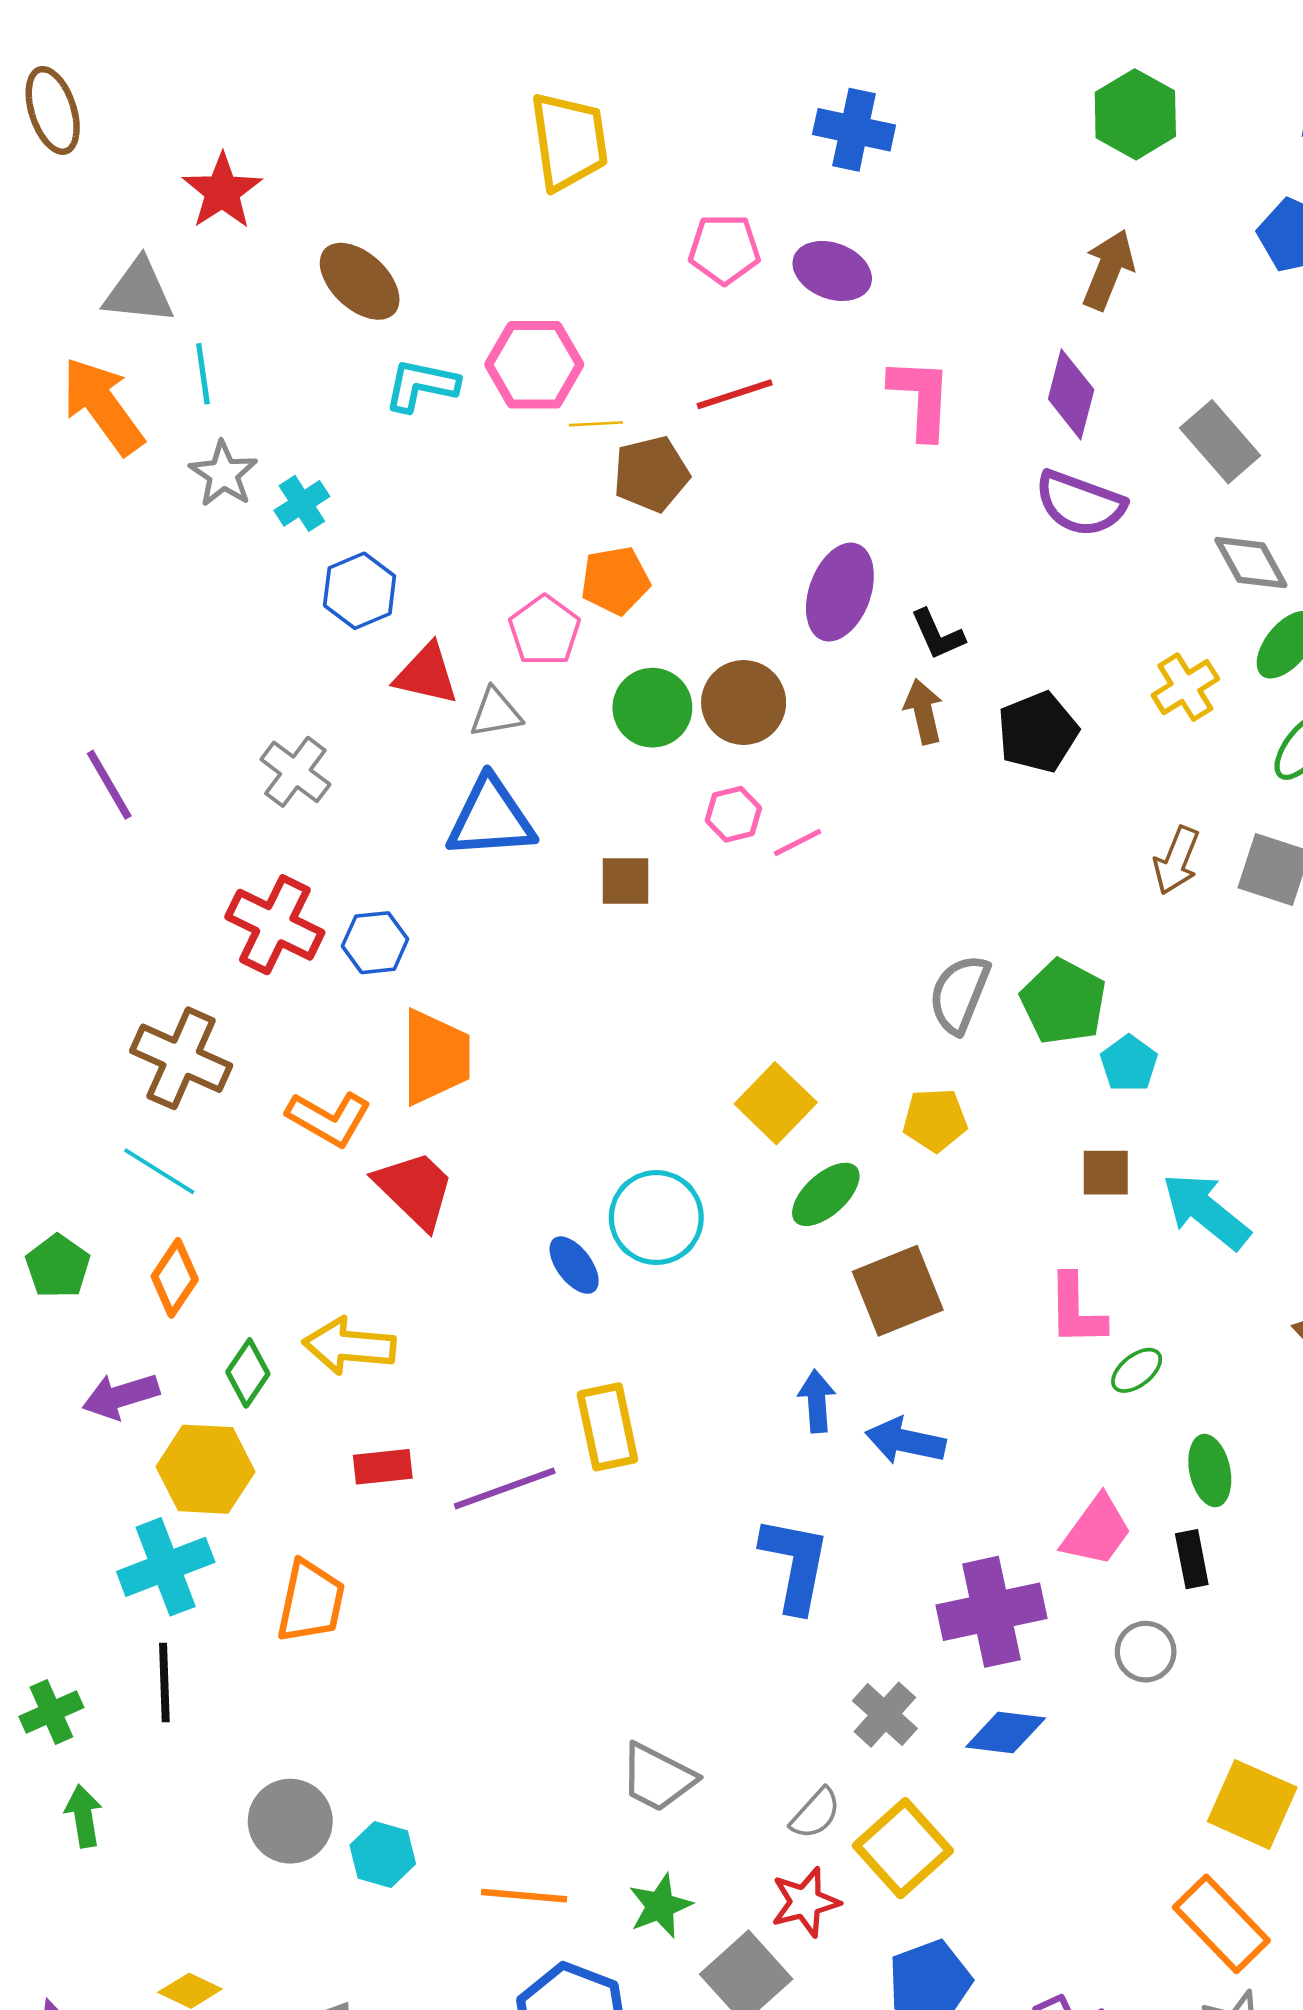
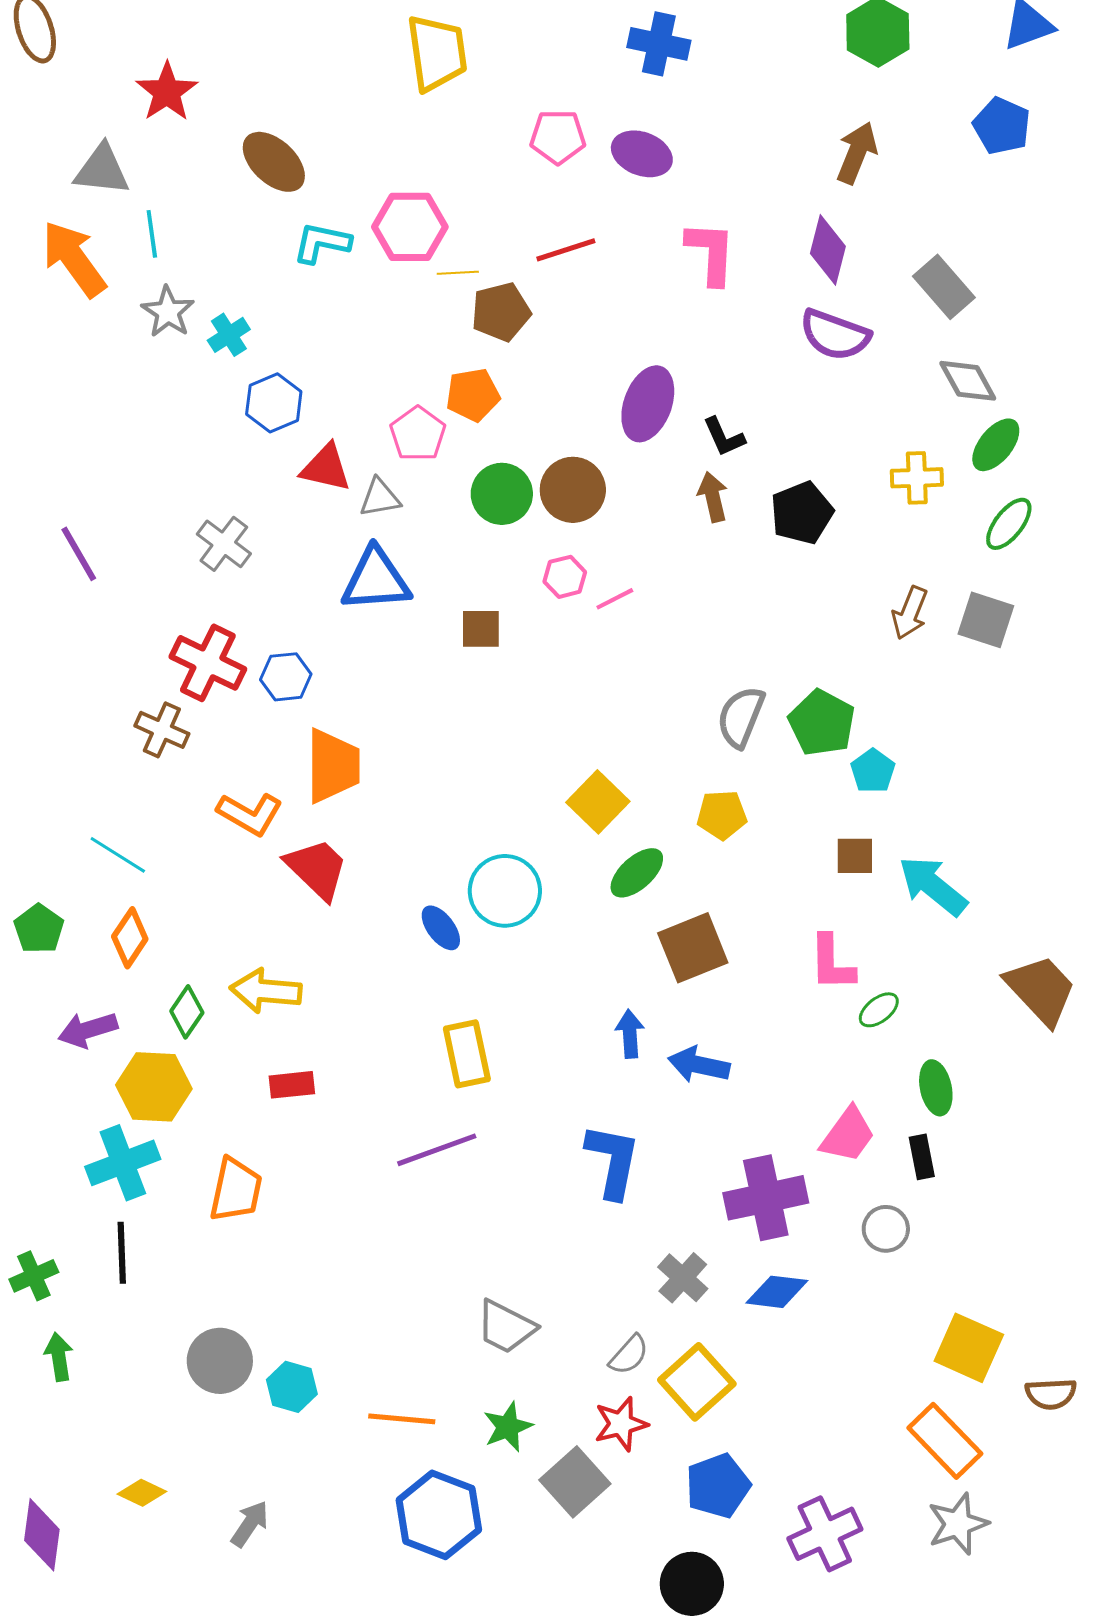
yellow cross: (1185, 687) -> (917, 478), turned 30
brown cross: (181, 1058) -> (162, 730), moved, size x0.7
purple line: (505, 1489) -> (437, 1150), moved

